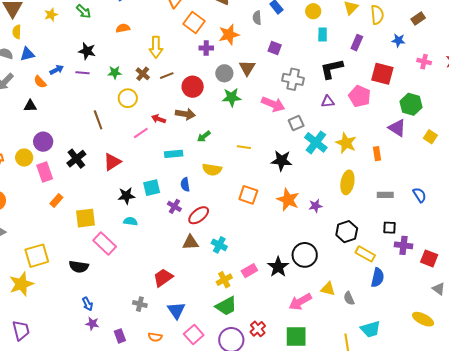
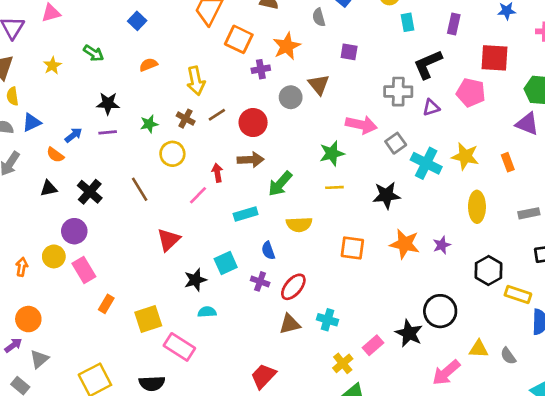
gray cross: (293, 79) -> (398, 92), moved
green star: (232, 97) -> (332, 153), moved
red arrow: (159, 119) -> (217, 173), turned 72
green arrow: (204, 136) -> (280, 184), size x1.5
black cross: (76, 159) -> (90, 192), moved

